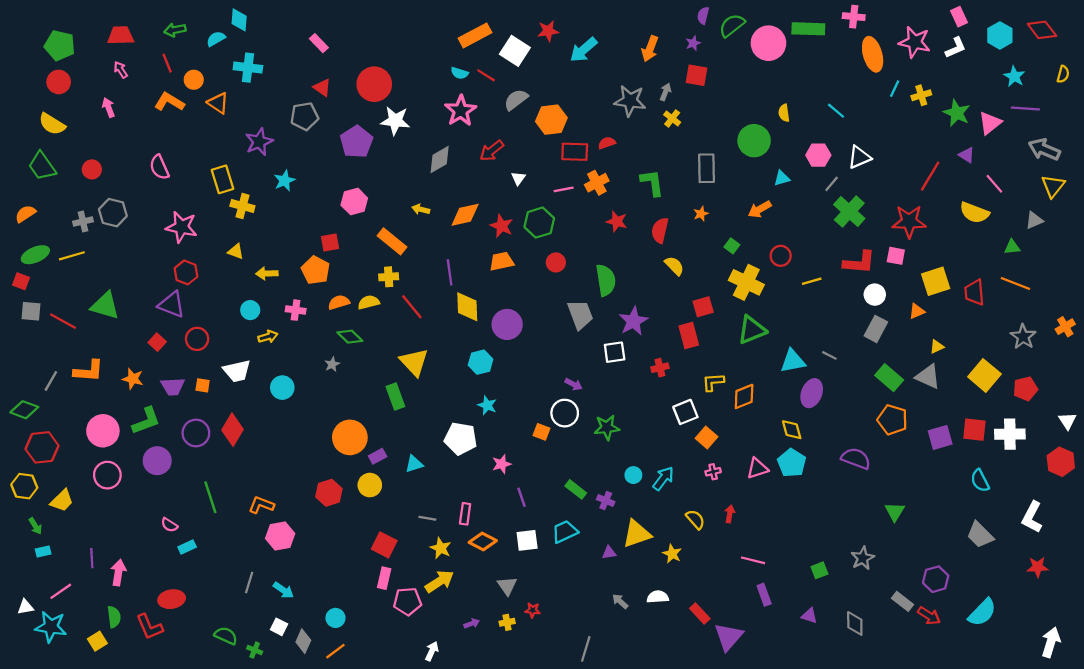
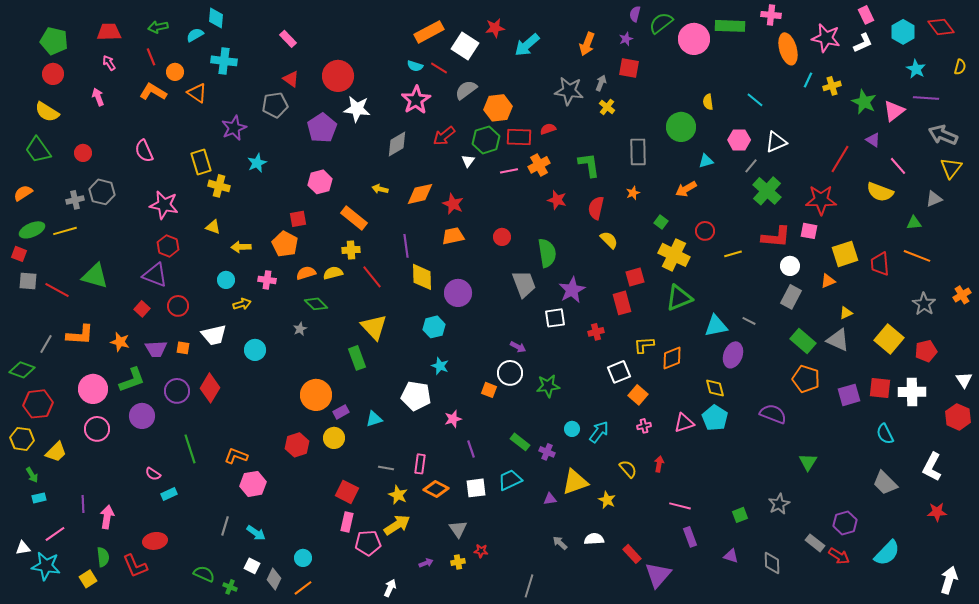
green hexagon: (539, 223) -> (486, 140), moved

